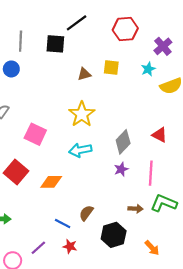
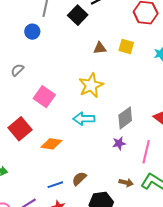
black square: (55, 44) -> (78, 15), turned 30
blue line: (63, 224) -> (55, 185), turned -56

